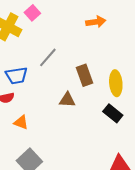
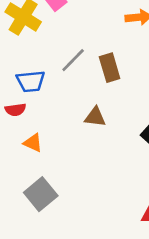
brown rectangle: (85, 75) -> (110, 68), moved

